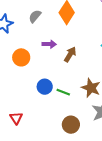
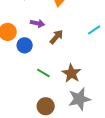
blue circle: (45, 87) -> (25, 45), moved

